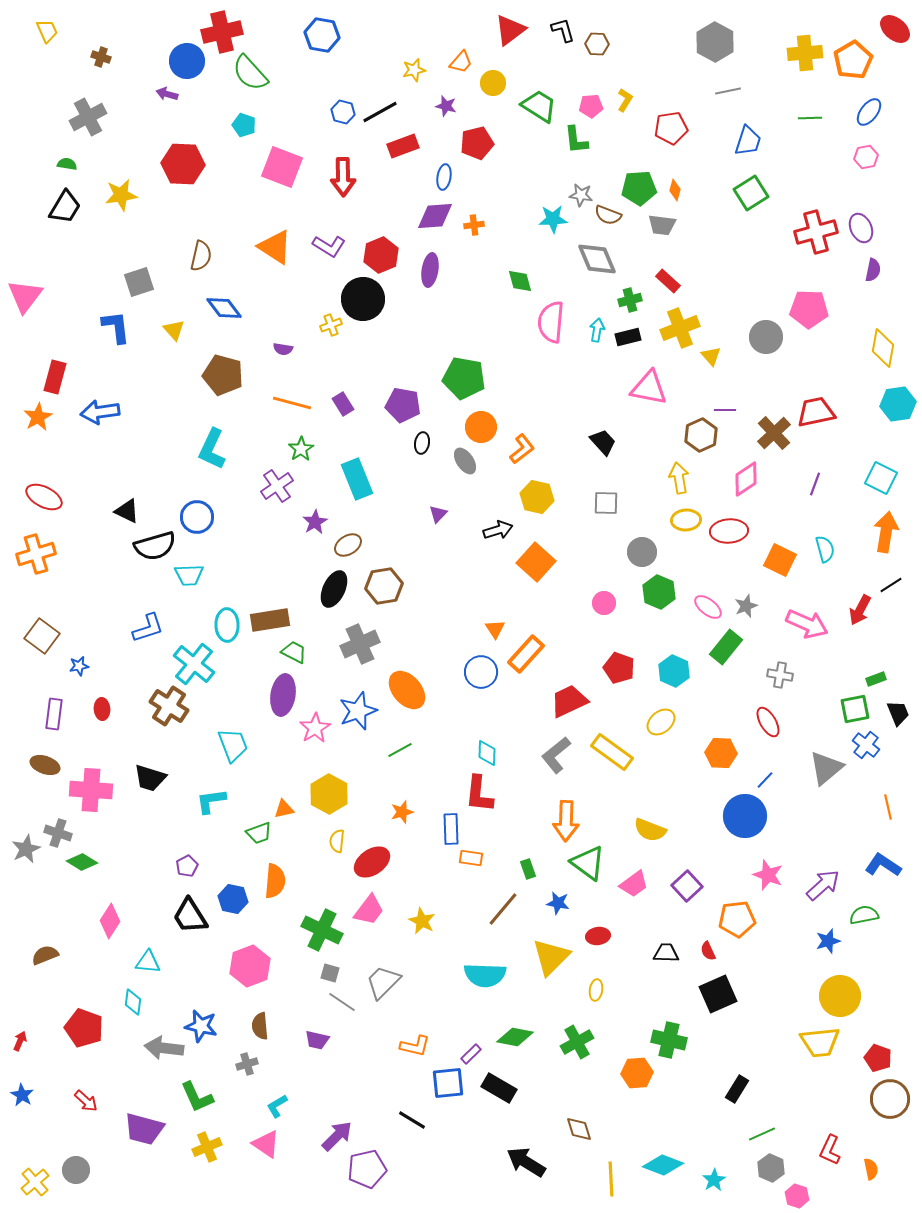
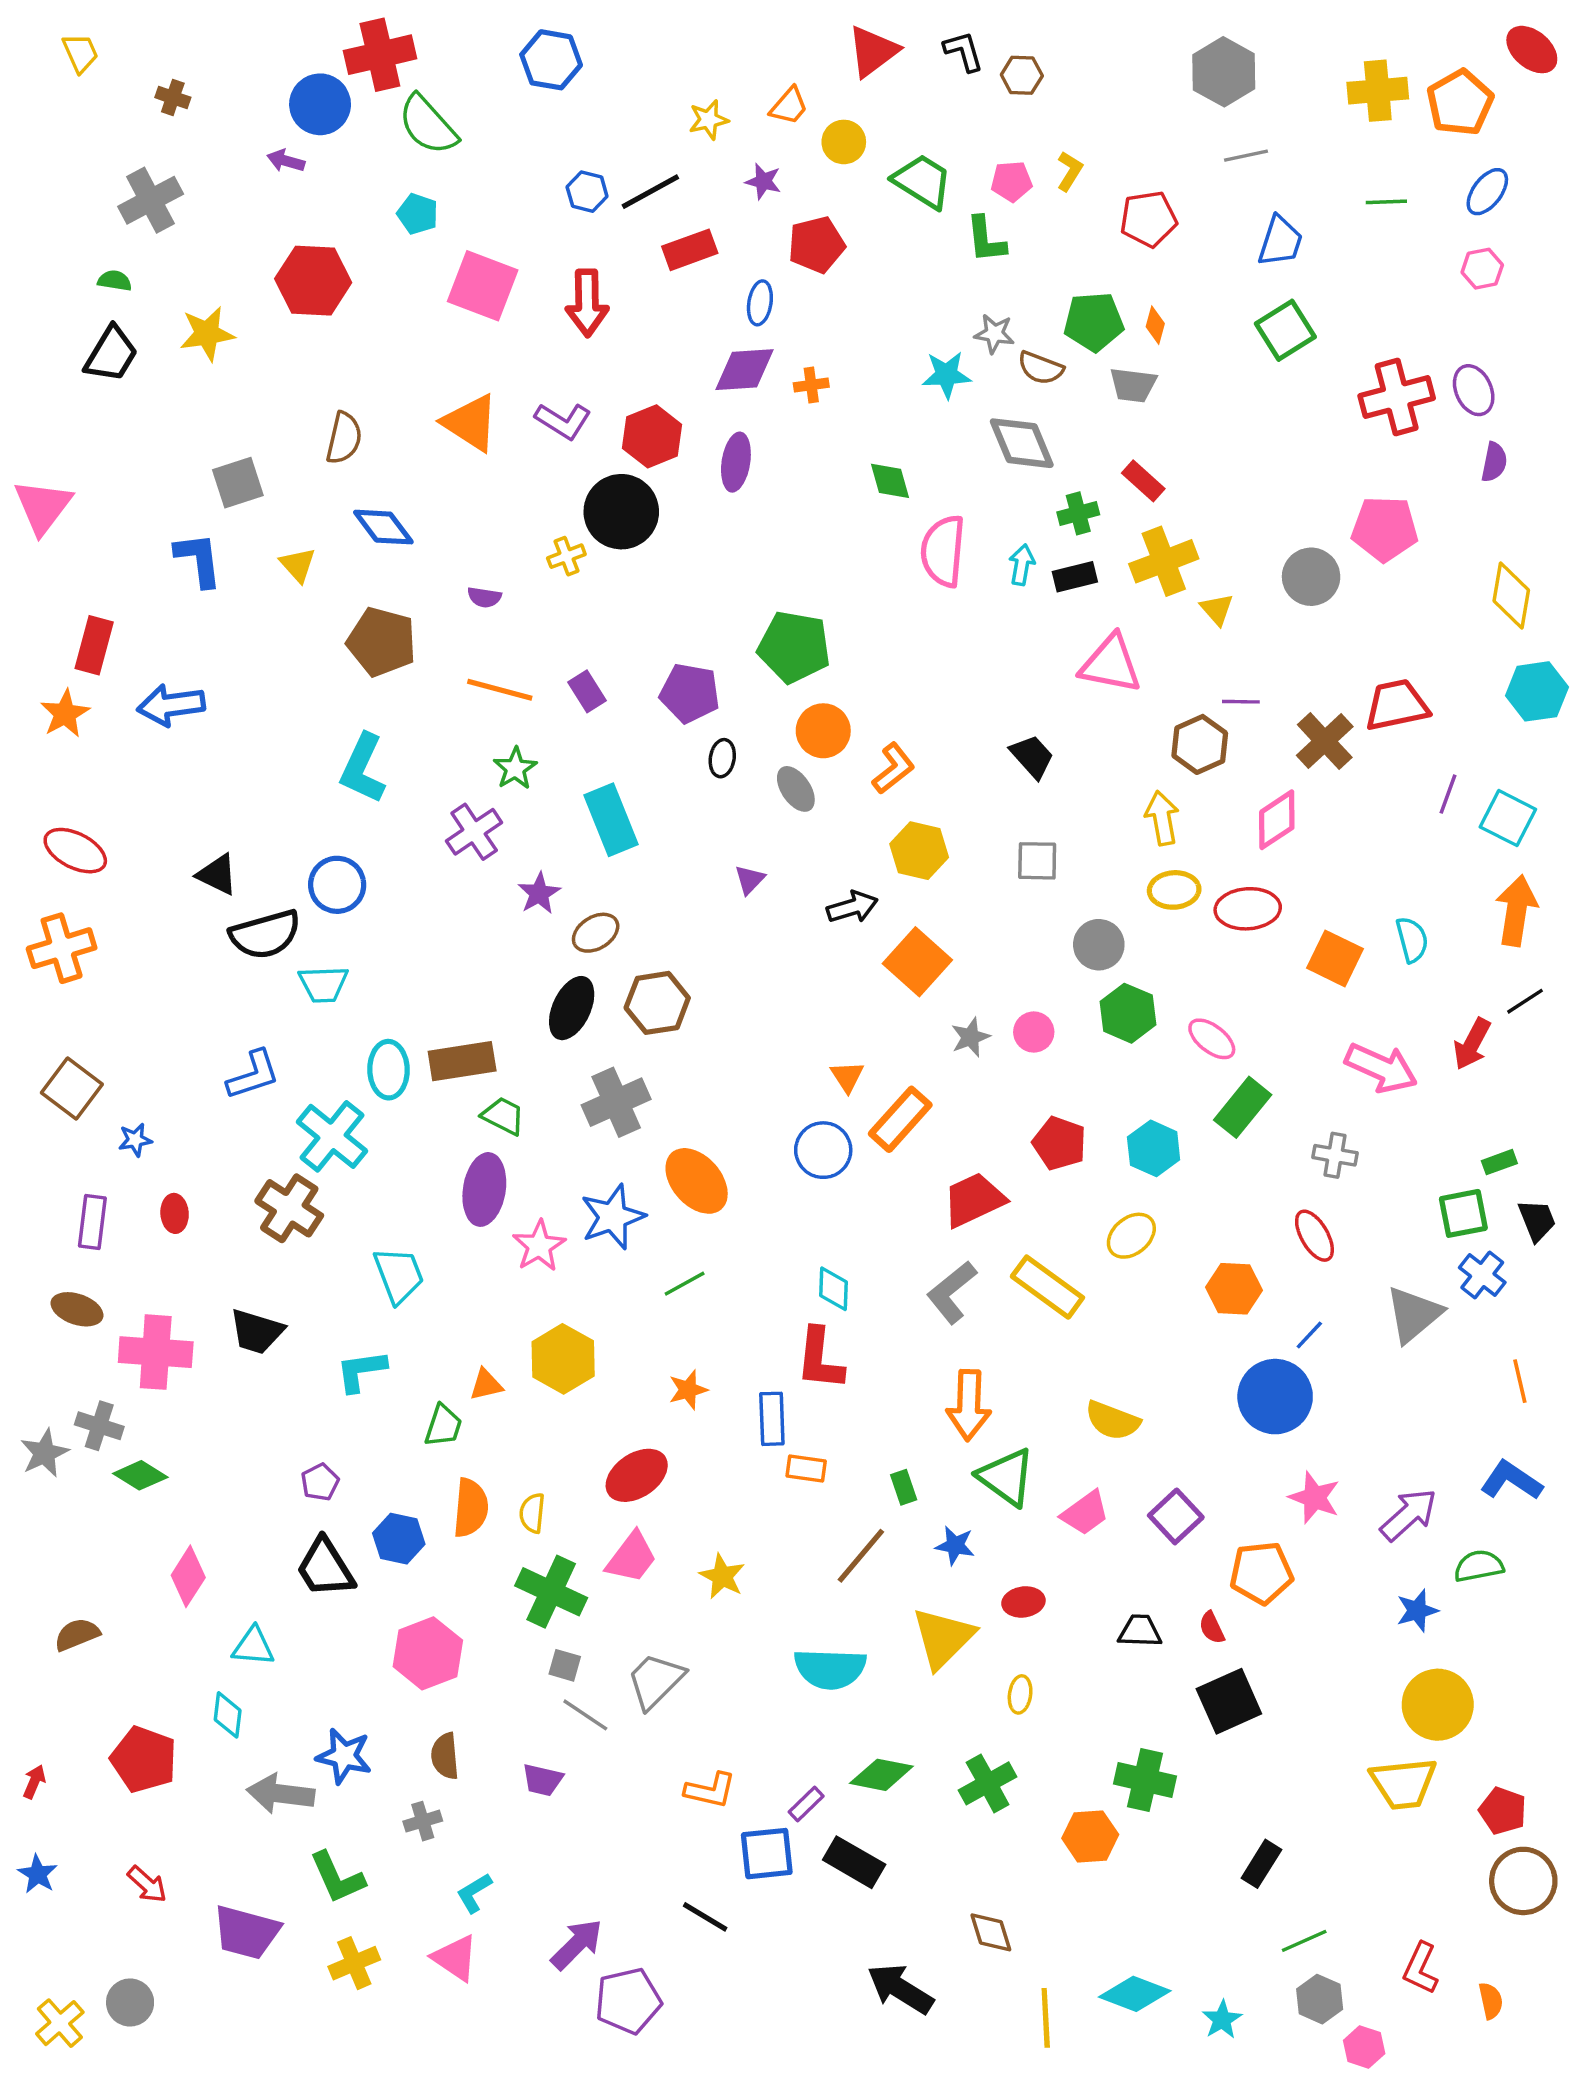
purple line: (815, 484) -> (1448, 794), moved
gray star: (746, 606) -> (970, 1037), moved
green trapezoid: (259, 833) -> (443, 1426), turned -52
yellow semicircle: (337, 841) -> (532, 1513), moved

